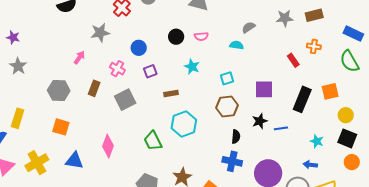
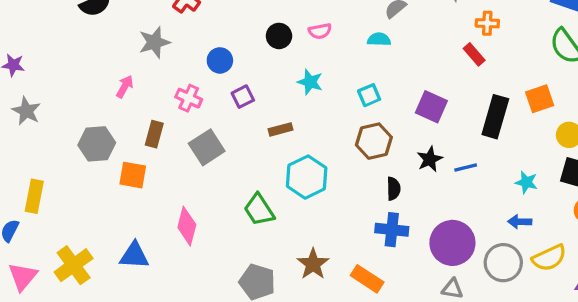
orange cross: (314, 46) -> (487, 23), moved
purple square: (264, 89) -> (431, 107), turned 30
orange square: (61, 127) -> (133, 175), moved

